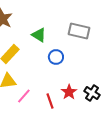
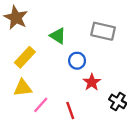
red star: (69, 92) -> (92, 82), moved

